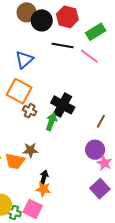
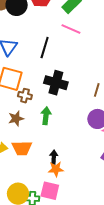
black line: (63, 45) -> (45, 48), moved, turned -70
green arrow: (51, 122) -> (46, 116), moved
brown star: (30, 150) -> (16, 119), moved

